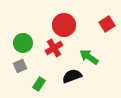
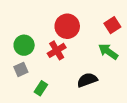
green arrow: (89, 57) -> (108, 52), moved
black semicircle: (72, 76) -> (87, 80), moved

